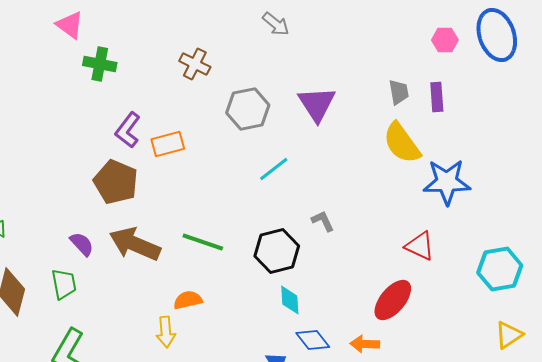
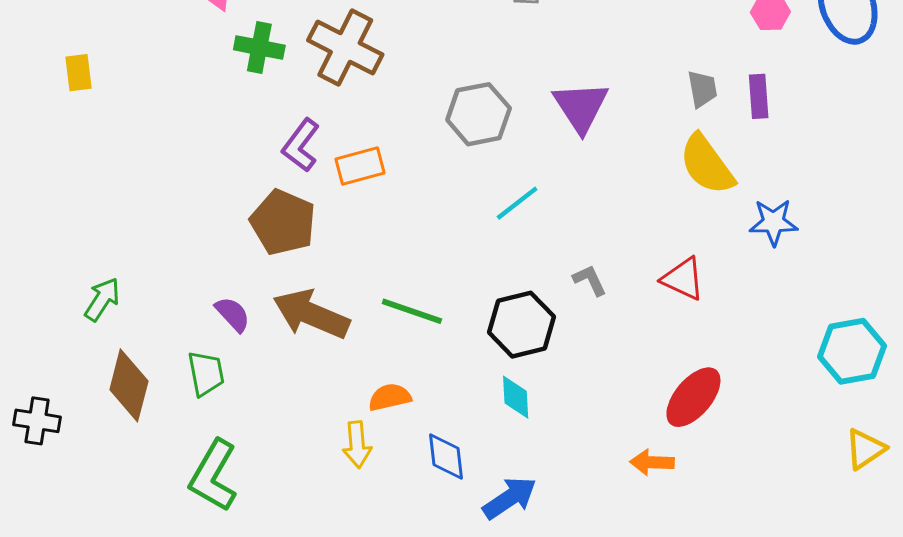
brown cross: (195, 64) -> (345, 47), moved, size x1.6
blue star: (447, 182) -> (773, 222), size x0.7
red triangle: (420, 246) -> (683, 279), moved
cyan diamond: (290, 300) -> (516, 397), moved
blue diamond: (313, 340) -> (446, 456), moved, turned 32

